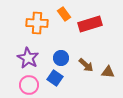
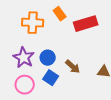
blue circle: (61, 58) -> (48, 58), moved
brown arrow: (86, 65) -> (73, 67), moved

